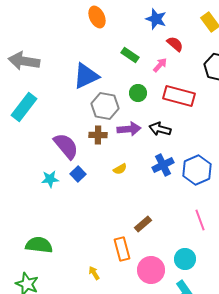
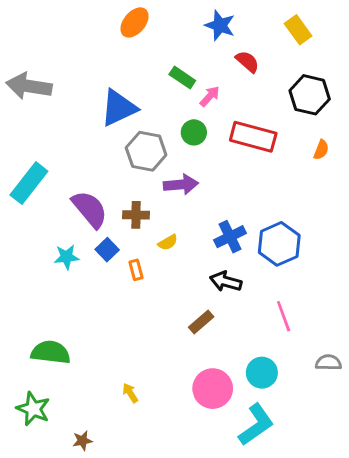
orange ellipse: (97, 17) -> (135, 22), turned 65
pink arrow: (160, 65) -> (210, 96), moved
cyan rectangle: (24, 107) -> (29, 183), moved
black arrow: (160, 129) -> (226, 281), moved
brown cross: (98, 135) -> (136, 215), moved
orange rectangle: (122, 249) -> (136, 270), moved, size x0.6

